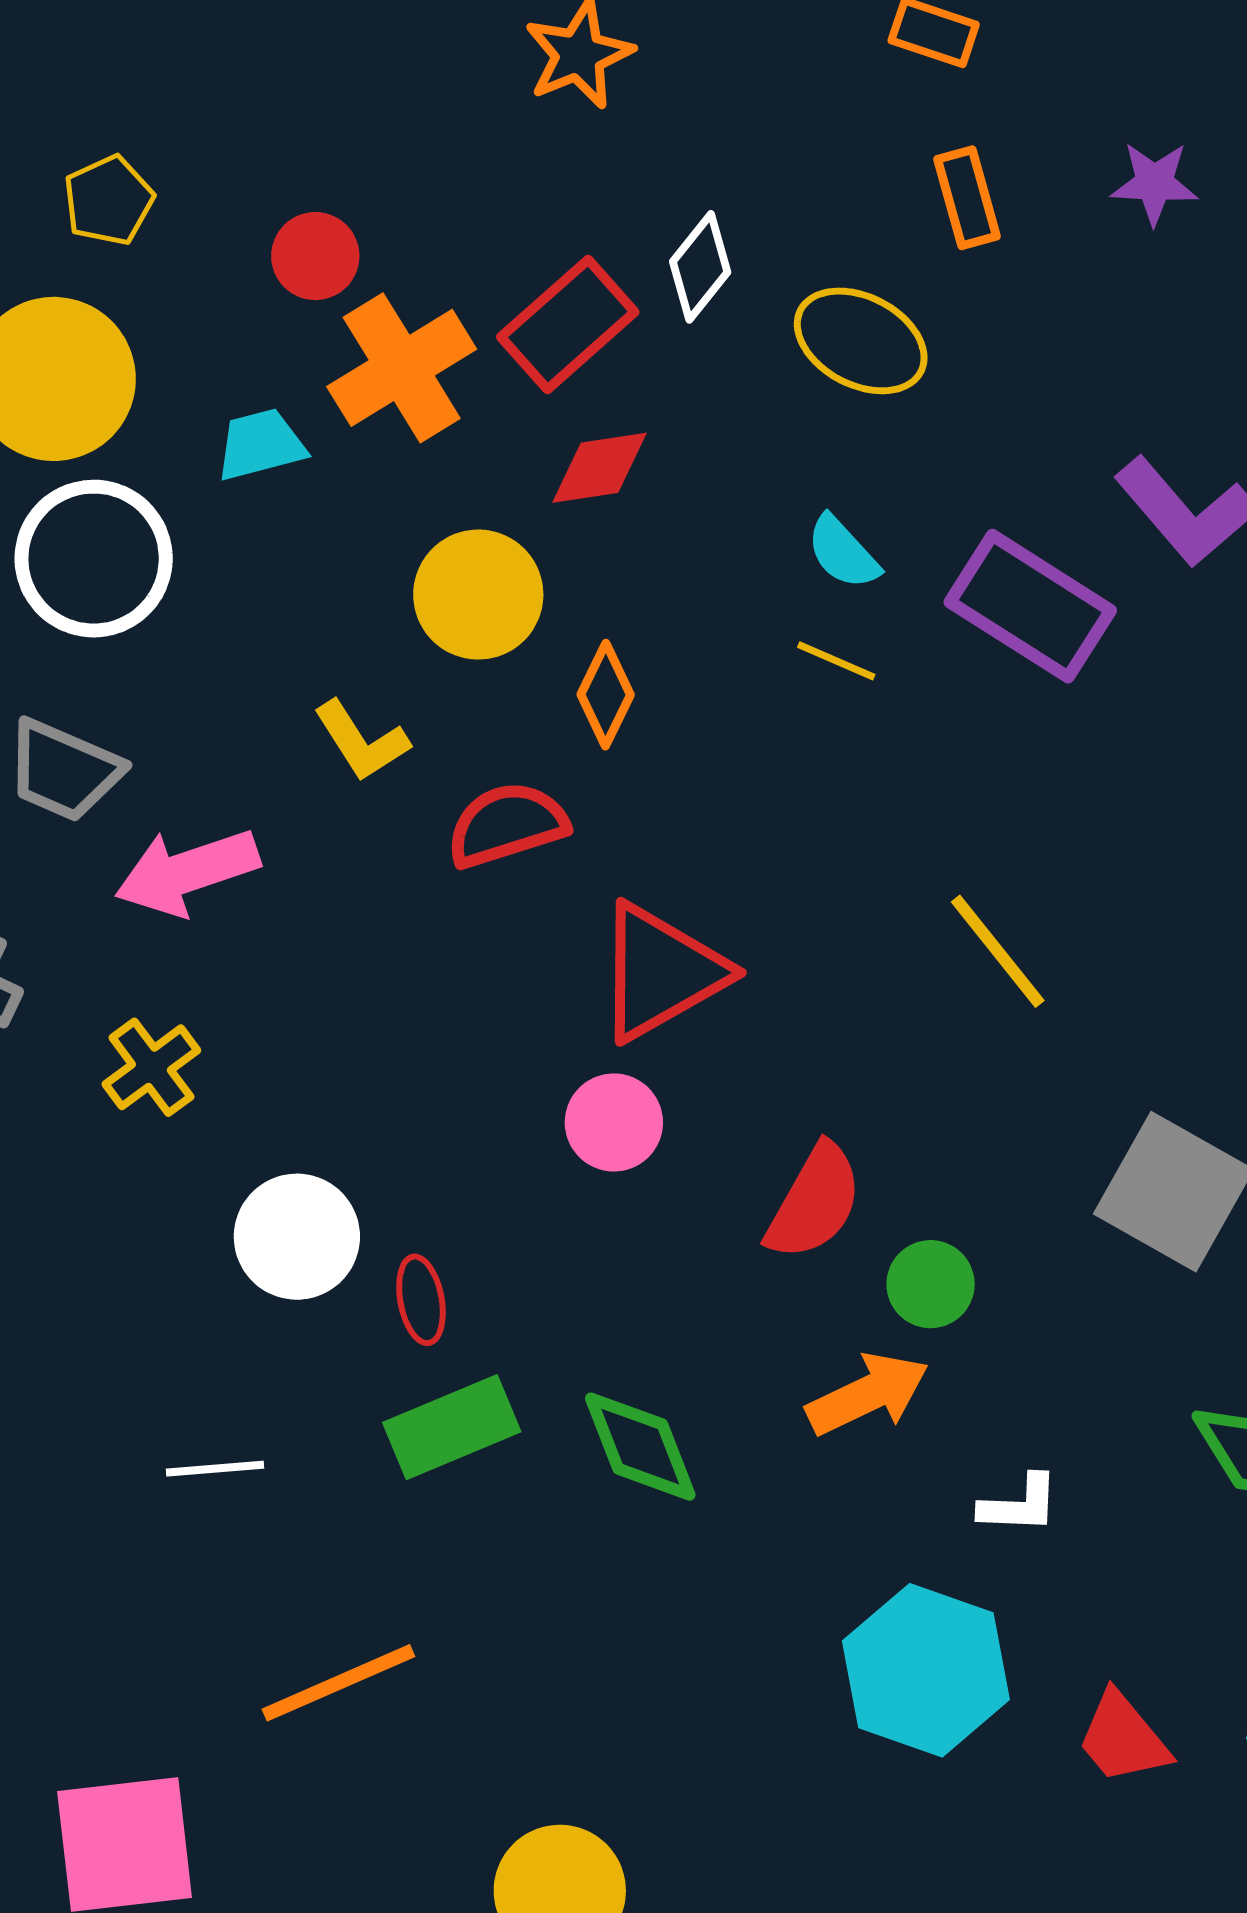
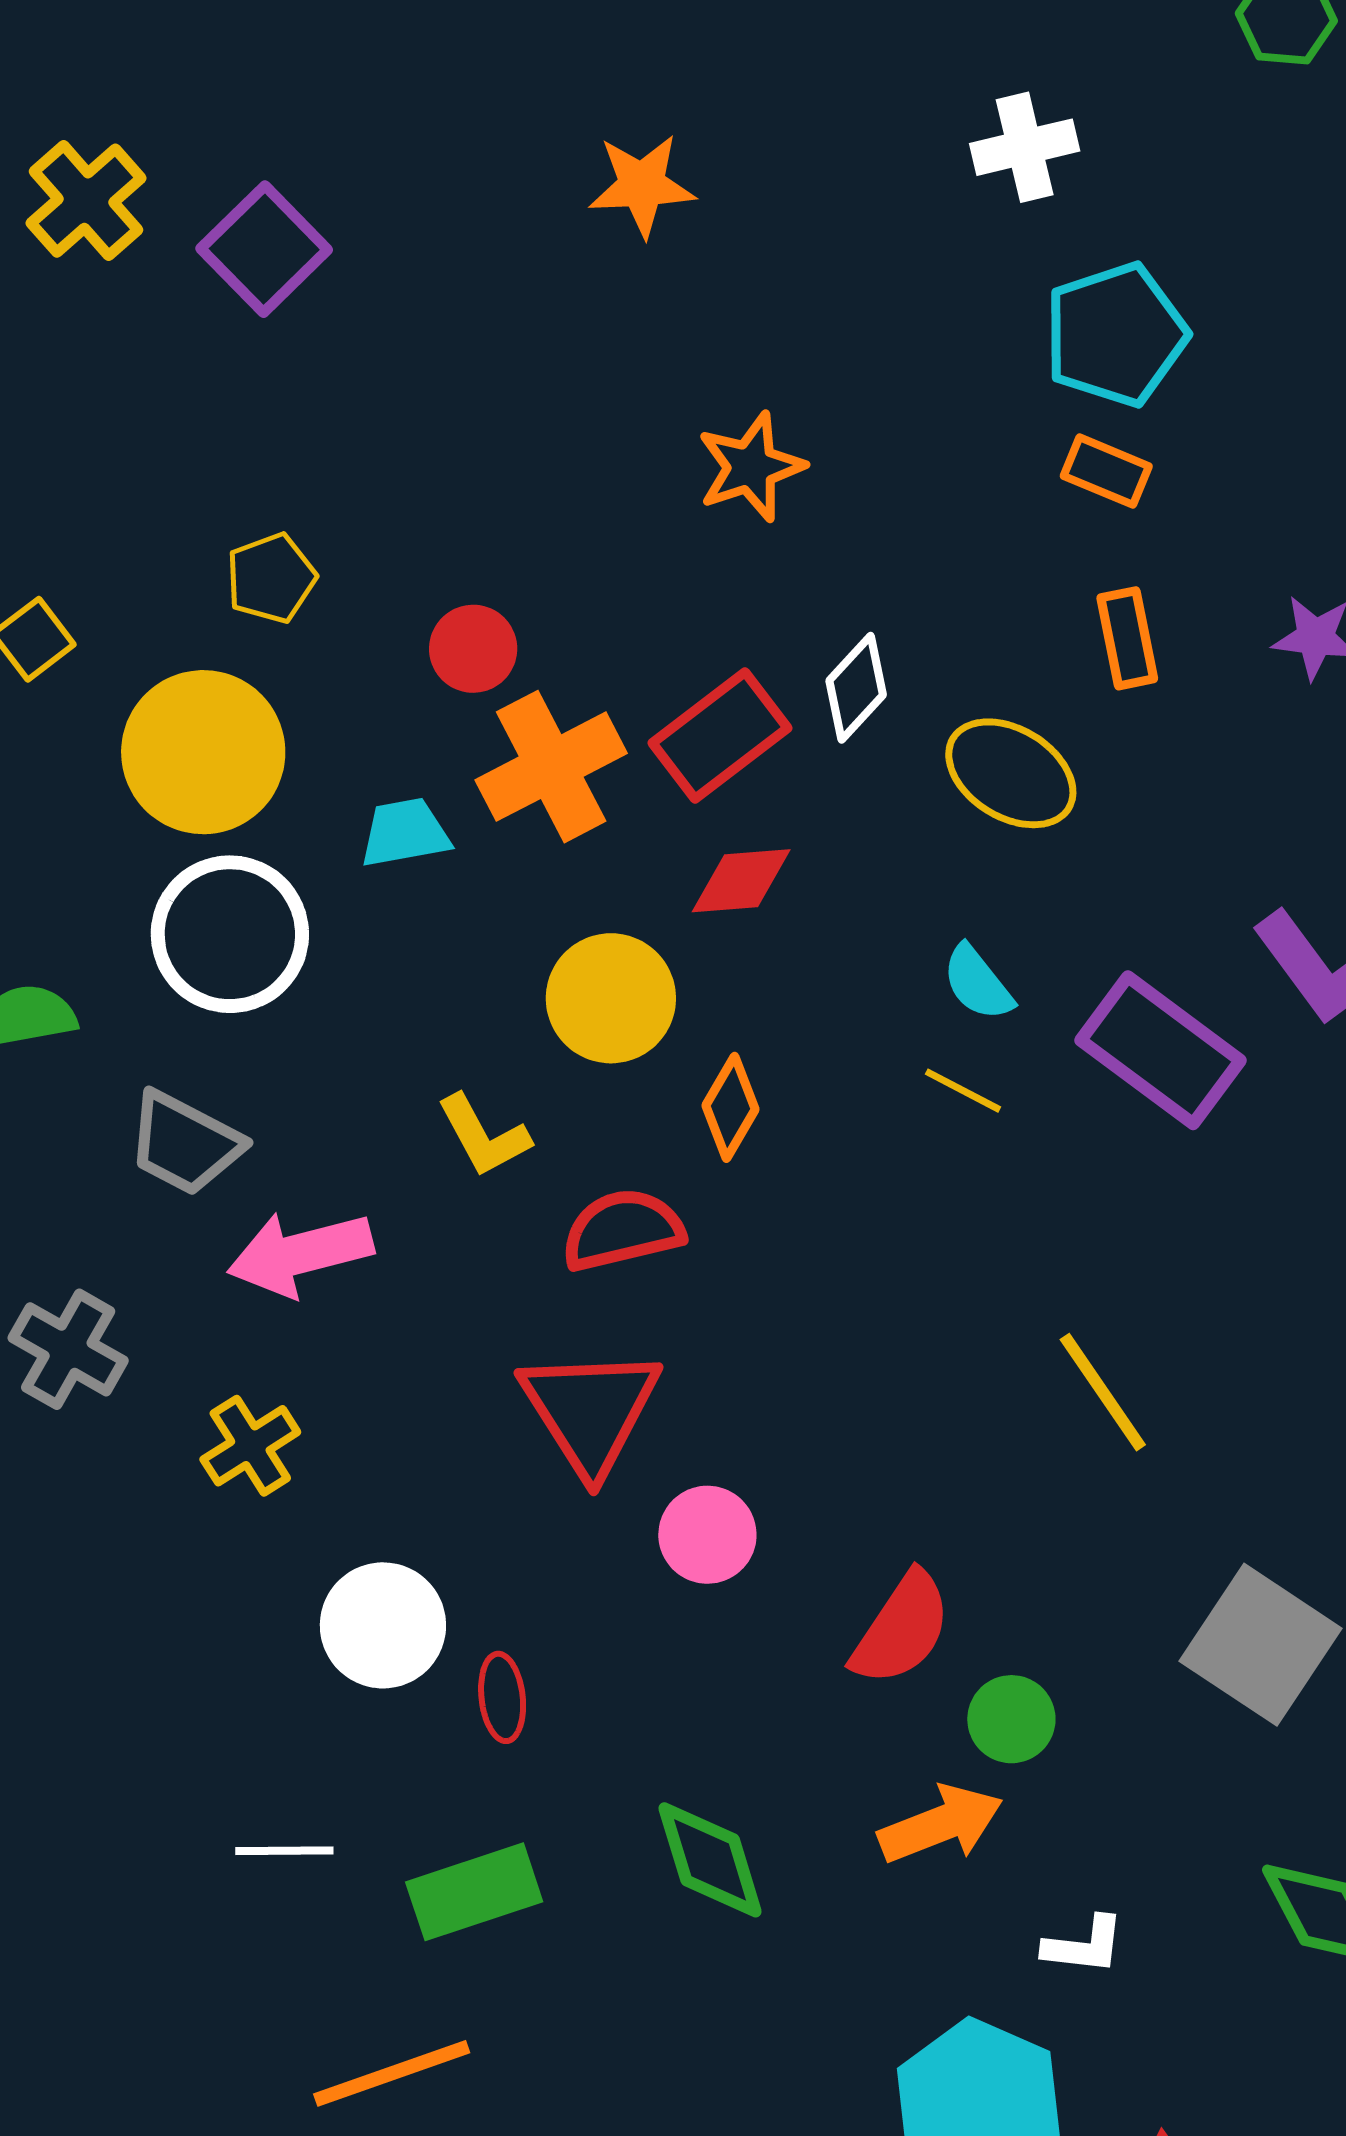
red triangle: (661, 972) -> (590, 1411), moved, turned -37
green rectangle: (452, 1427) -> (474, 1892), moved

